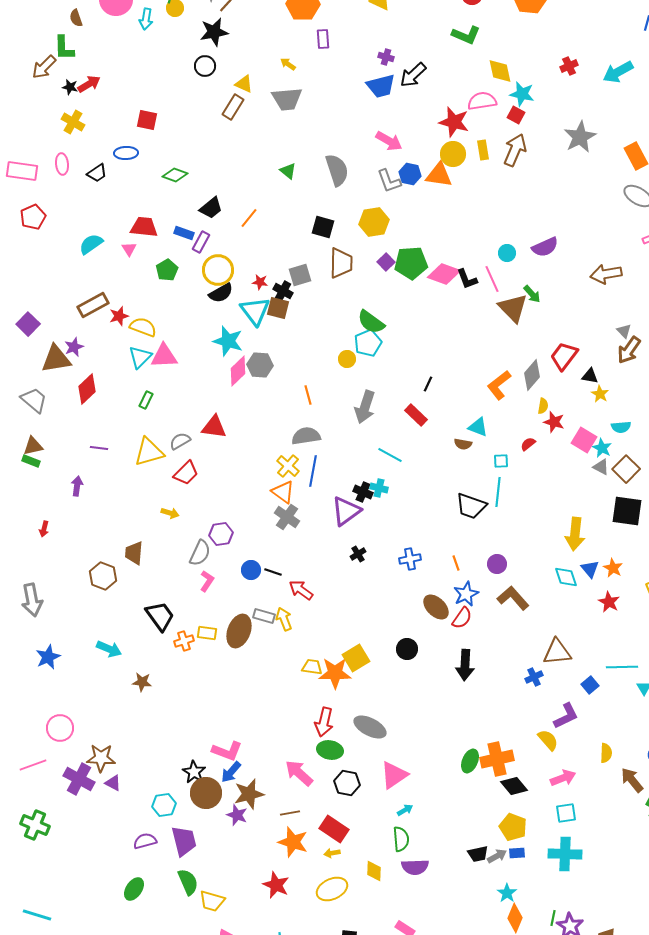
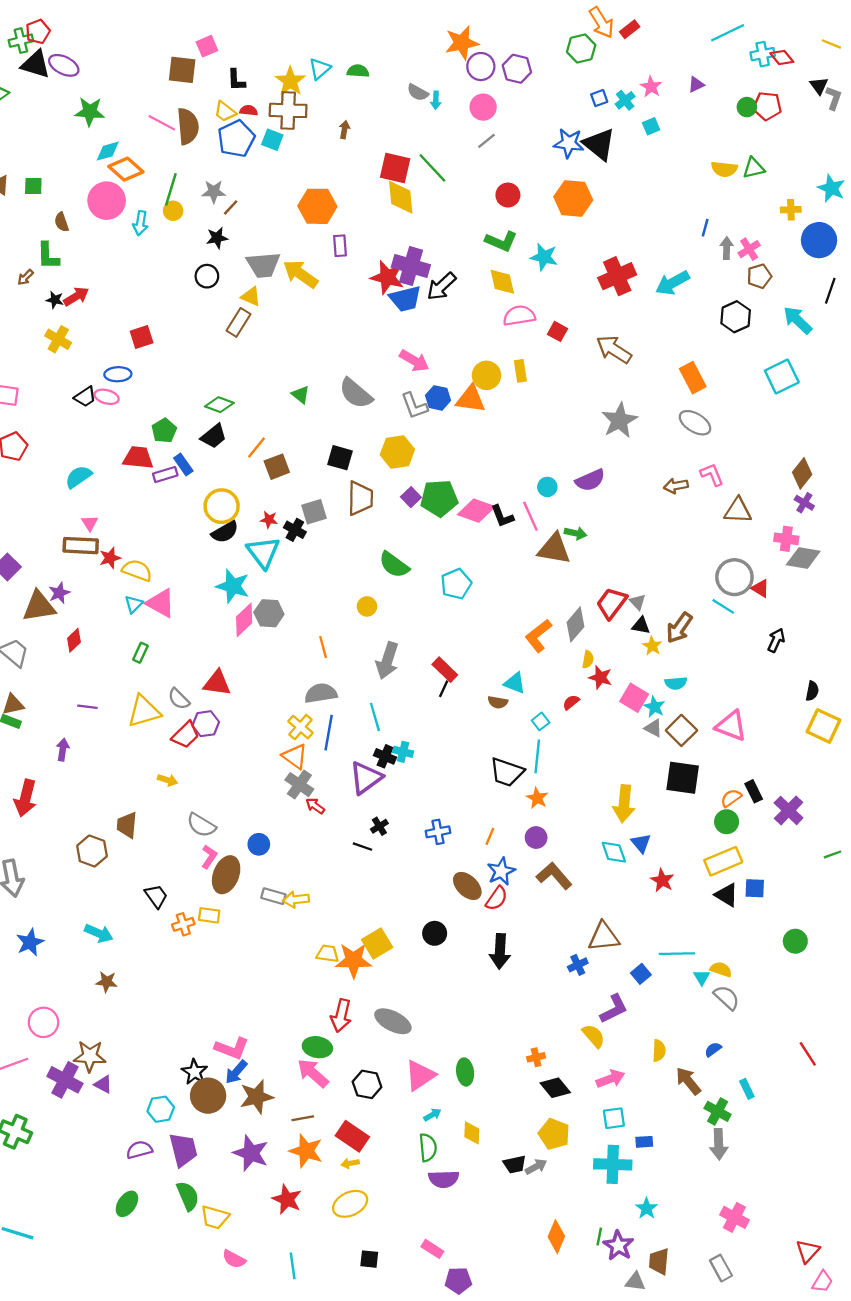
black star: (214, 32) -> (217, 238), size x0.7
purple cross: (386, 57) -> (411, 266), size x2.0
yellow arrow: (288, 64) -> (300, 274), size x2.0
red cross: (569, 66) -> (617, 276), size x1.8
brown arrow: (44, 67) -> (25, 277), size x0.6
yellow diamond: (500, 71) -> (502, 282), moved
cyan star: (522, 94) -> (544, 257), moved
gray trapezoid: (287, 99) -> (263, 265), moved
red square: (147, 120) -> (142, 337), turned -30
red star: (454, 122) -> (387, 277), moved
gray star: (580, 137) -> (619, 420), moved
brown arrow: (515, 150) -> (614, 349), moved, turned -80
pink ellipse: (62, 164) -> (107, 397), moved, turned -70
gray semicircle: (337, 170) -> (356, 393), turned 148
green diamond: (175, 175) -> (219, 405), moved
blue rectangle: (184, 233) -> (183, 464), turned 36
purple rectangle: (201, 242) -> (165, 475), moved, turned 45
pink triangle: (129, 249) -> (90, 523), moved
green pentagon: (167, 270) -> (164, 431), moved
brown arrow: (606, 274) -> (676, 486), moved, size x0.7
green arrow: (532, 294) -> (576, 533), turned -36
brown rectangle: (93, 305) -> (81, 546), turned 32
brown square: (278, 308) -> (277, 467), moved, turned -35
brown triangle: (513, 308) -> (554, 549), turned -36
gray triangle: (624, 331) -> (638, 602), moved
cyan pentagon: (368, 343) -> (456, 584), moved
brown arrow: (629, 350) -> (679, 628), moved
pink triangle: (164, 356) -> (161, 603), turned 32
cyan triangle: (140, 357) -> (134, 604), size x0.7
black line: (428, 384) -> (444, 689), moved
red diamond: (87, 389) -> (74, 640), size x0.7
gray semicircle: (180, 441) -> (179, 699), turned -105
cyan line: (390, 455) -> (375, 717), moved, turned 45
cyan square: (501, 461) -> (541, 721), turned -35
red arrow: (44, 529) -> (25, 798), size x2.0
purple hexagon: (221, 534) -> (206, 724), moved
gray semicircle: (200, 553) -> (201, 825), turned 96
orange line: (456, 563) -> (490, 836), turned 42
orange star: (613, 568) -> (537, 798), moved
black line: (273, 572) -> (362, 847), moved
red arrow: (301, 590) -> (315, 806), moved, size x0.7
black trapezoid: (160, 616) -> (156, 896), size x0.7
yellow arrow: (284, 619) -> (296, 900), turned -75
brown ellipse: (239, 631) -> (226, 875), moved
brown star: (142, 682) -> (107, 982), moved
green ellipse: (330, 750) -> (317, 1047), moved
orange cross: (497, 759) -> (536, 1057), size x0.5
green ellipse: (470, 761) -> (465, 1072), moved, turned -30
purple star: (237, 815) -> (251, 1153), moved, size x1.5
blue rectangle: (517, 853) -> (644, 1142), moved
yellow diamond: (374, 871) -> (472, 1133), moved
cyan star: (507, 893) -> (647, 1208), moved

